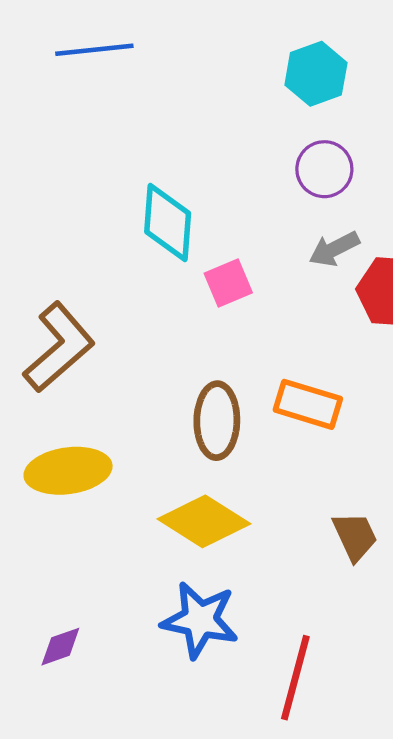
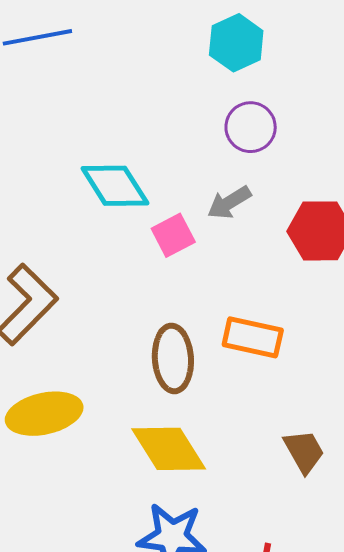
cyan diamond: (168, 223) -> (115, 186), turned -32
gray arrow: (334, 249) -> (229, 203), moved
yellow diamond: (204, 521) -> (169, 449), turned 30

